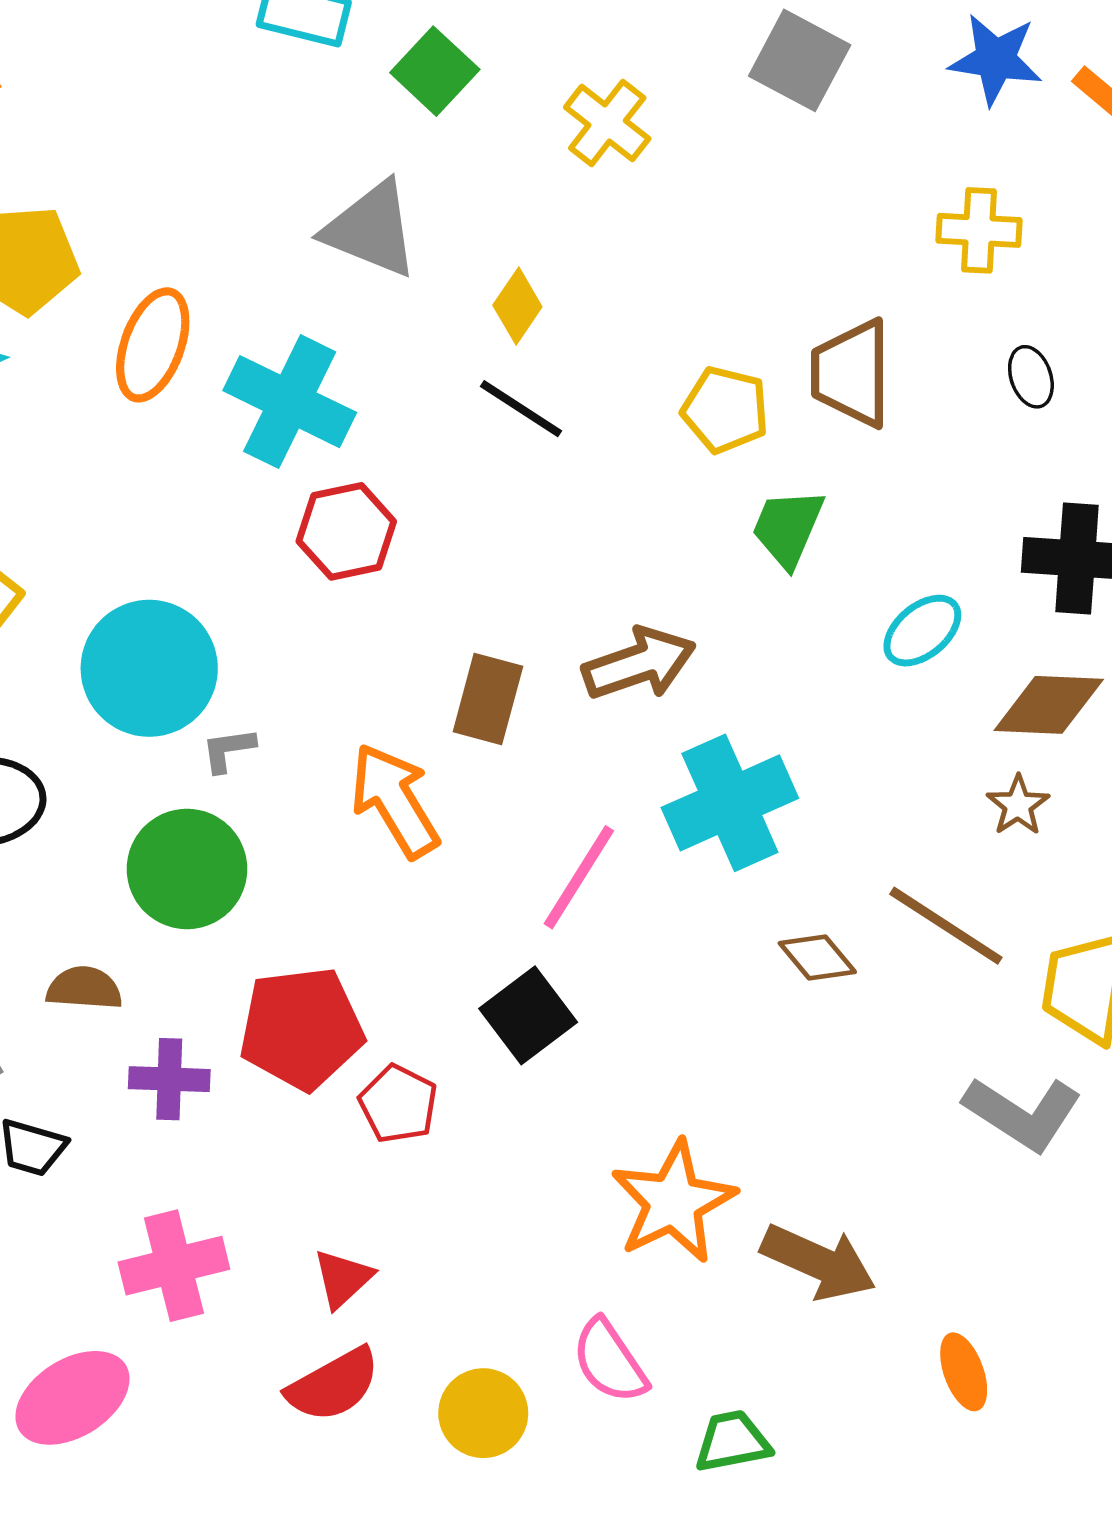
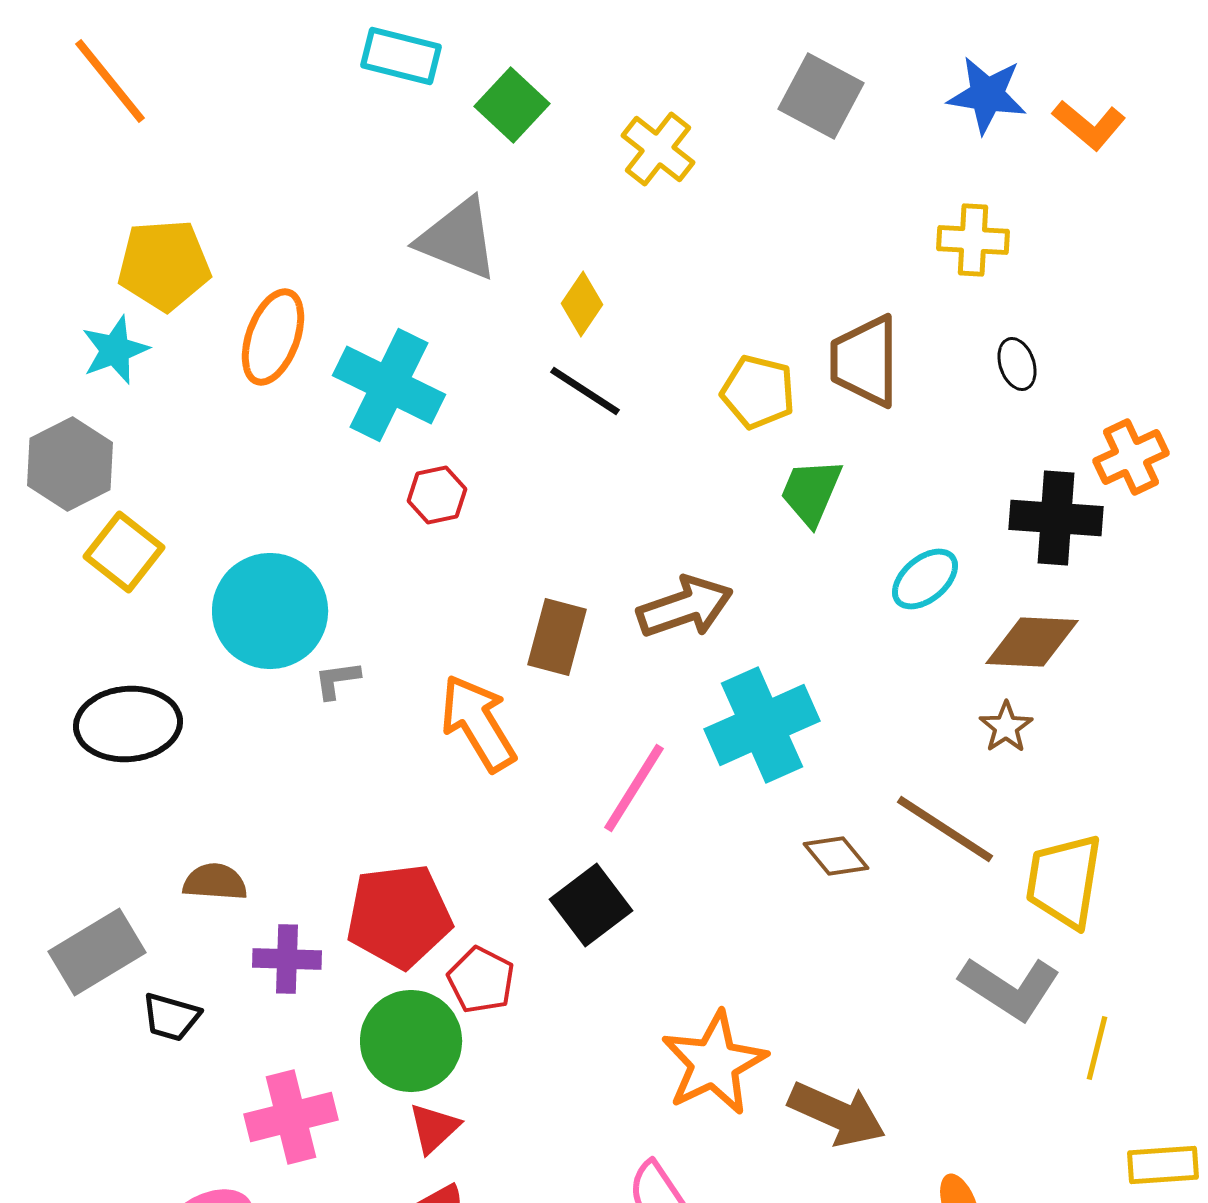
red hexagon: (346, 531) -> (437, 495), size x0.7
green circle: (187, 869) -> (411, 1041), moved

